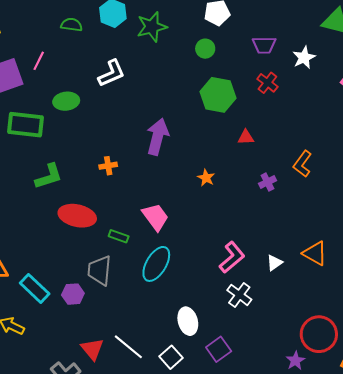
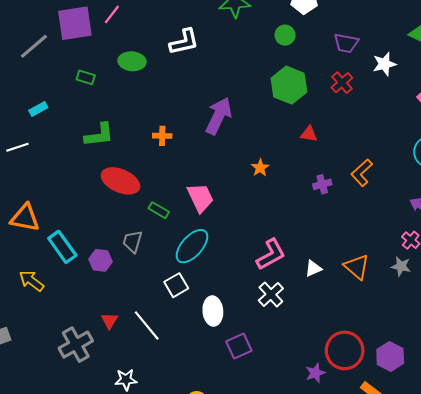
green rectangle: (26, 125) -> (86, 77), size x0.5
gray trapezoid: (100, 270) -> (133, 241), size x0.7
red triangle: (92, 349) -> (109, 321), size x0.7
white square: (171, 357) -> (176, 285), moved

